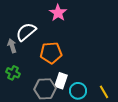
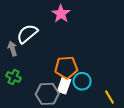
orange pentagon: (51, 53) -> (66, 68), moved
cyan circle: (78, 91) -> (82, 81), moved

